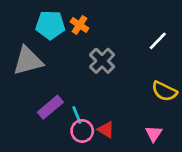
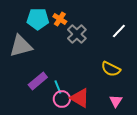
gray cross: (102, 61) -> (77, 34), moved
yellow semicircle: (164, 91) -> (111, 69), moved
red triangle: (106, 130) -> (80, 98), size x1.5

